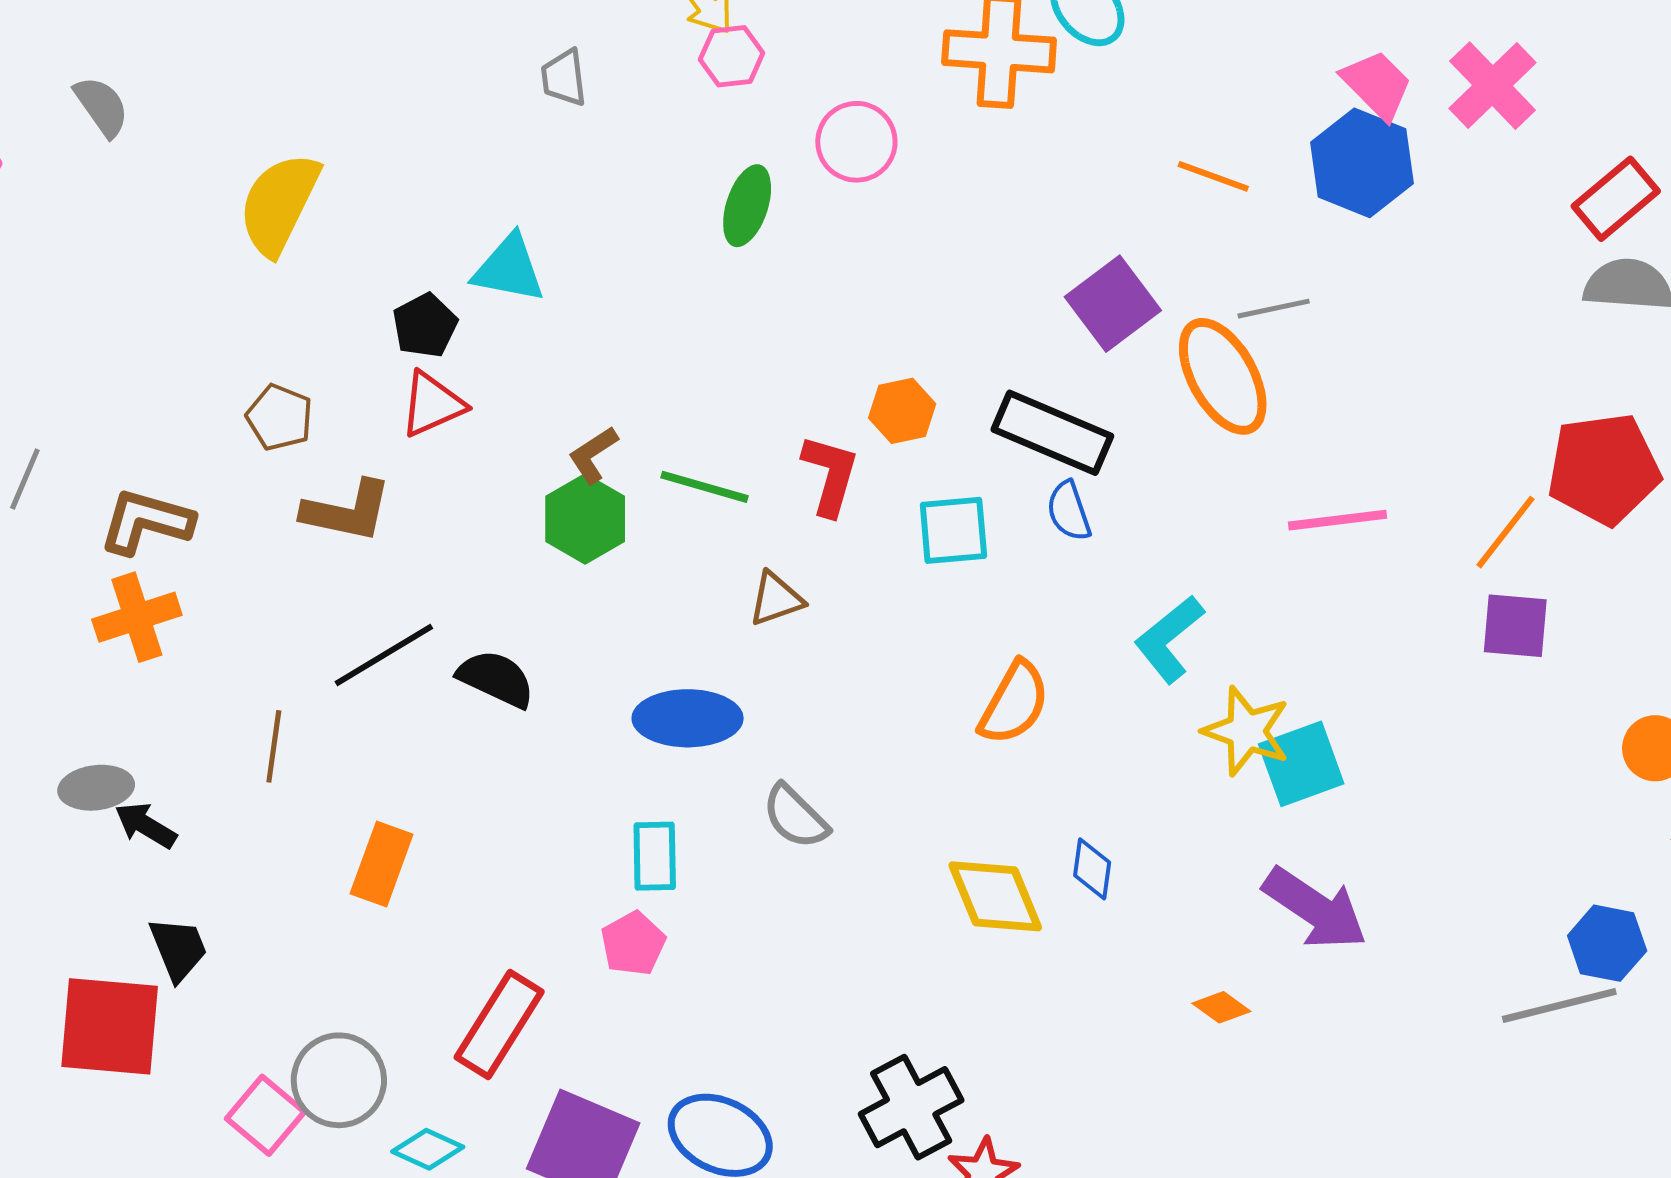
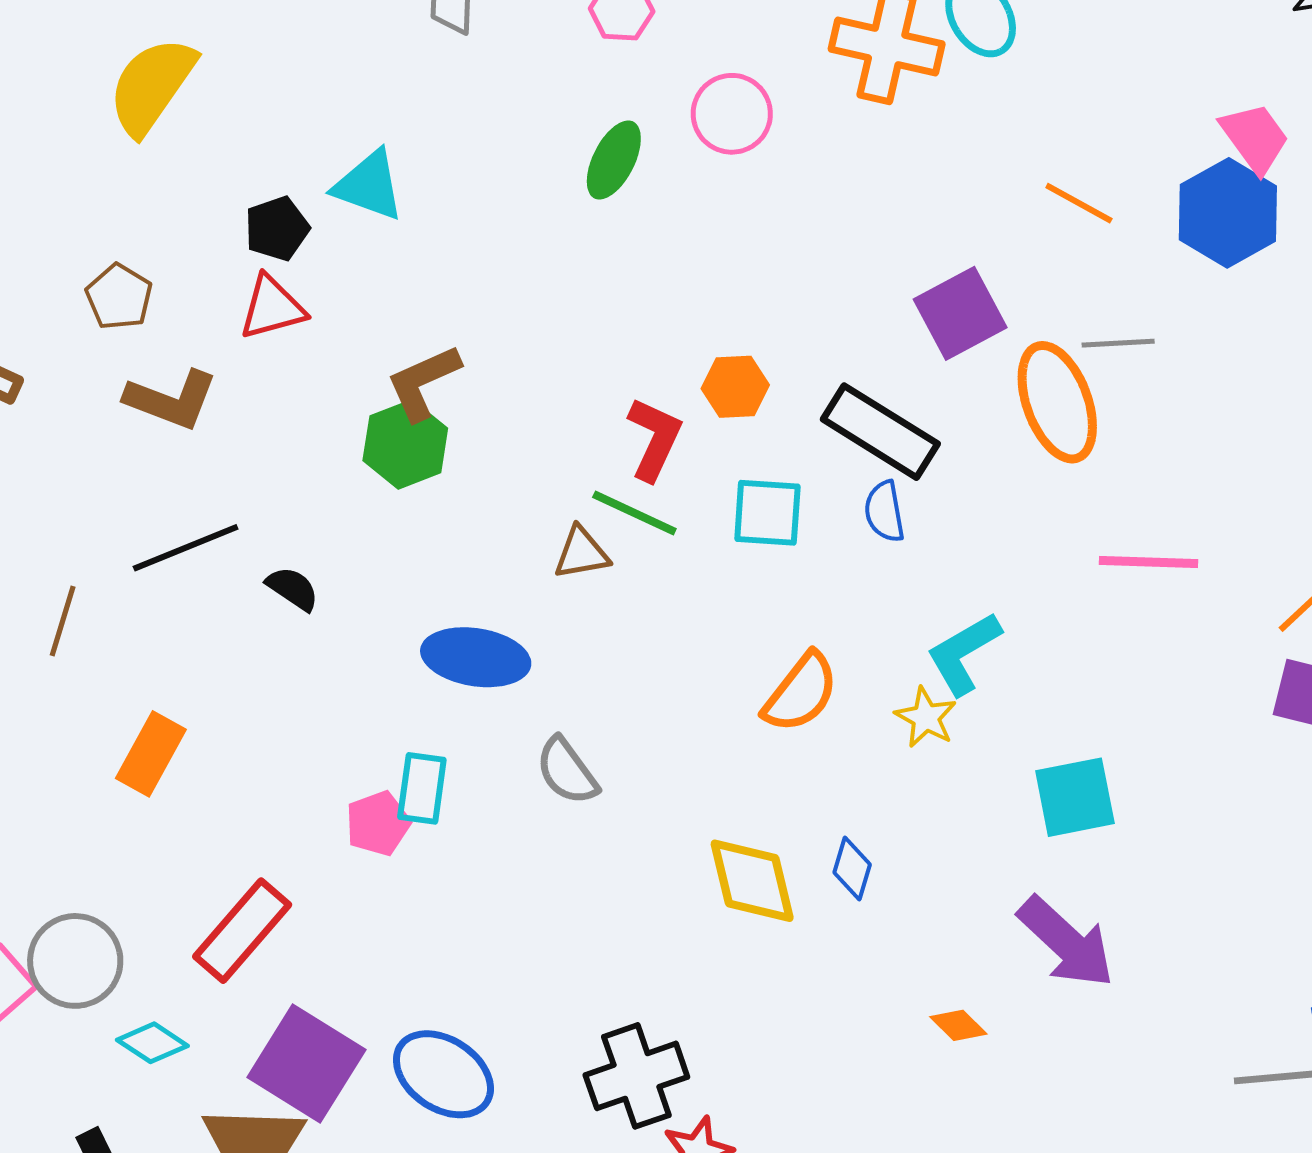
brown L-shape: (593, 455) -> (423, 382), size x1.4
green line: (705, 487) -> (634, 513), moved
black semicircle: (496, 679) -> (293, 589), size x0.7
yellow star: (1246, 731) -> (926, 717), moved, size x0.7
pink pentagon: (633, 944) -> (378, 823), moved

